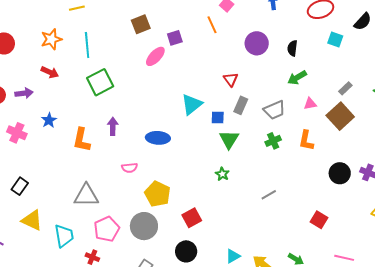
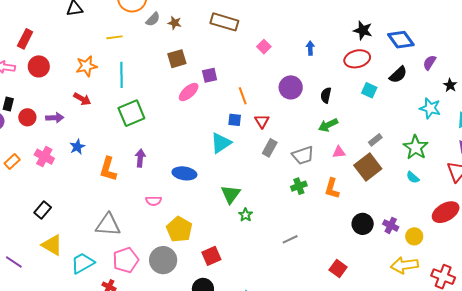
orange line: (212, 25) -> (243, 96), moved
blue square: (218, 118) -> (235, 120), moved
green triangle: (229, 139) -> (231, 194), moved
cyan trapezoid: (64, 236) -> (83, 263), turned -115

